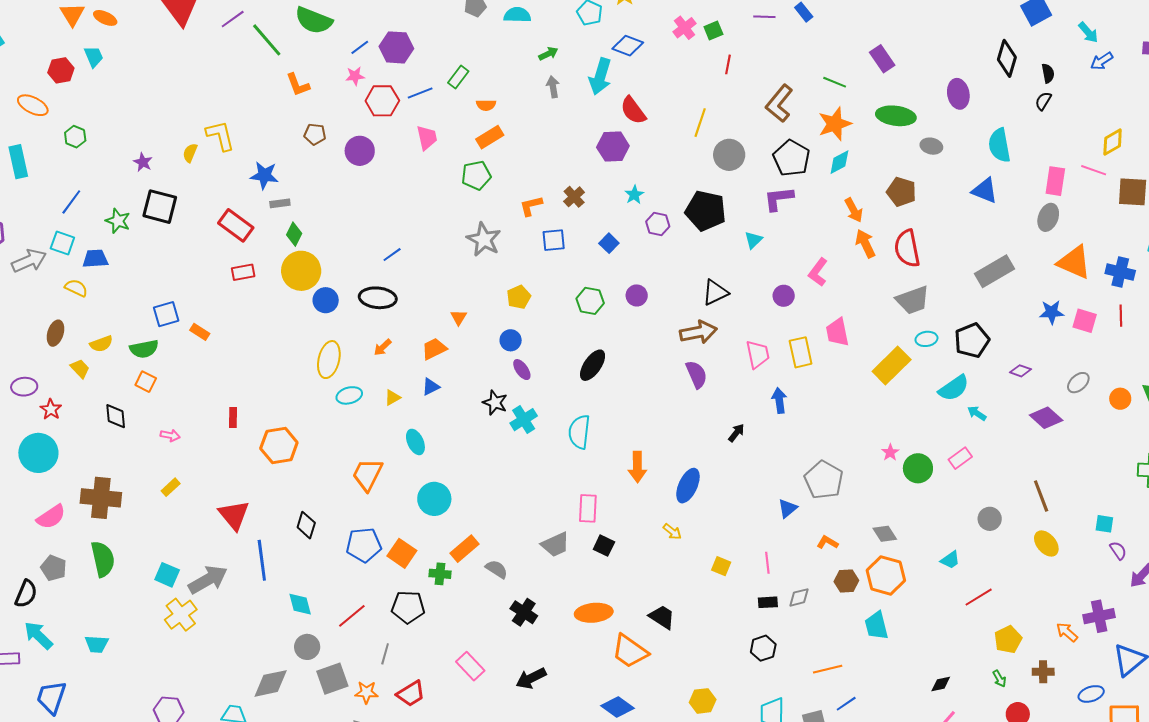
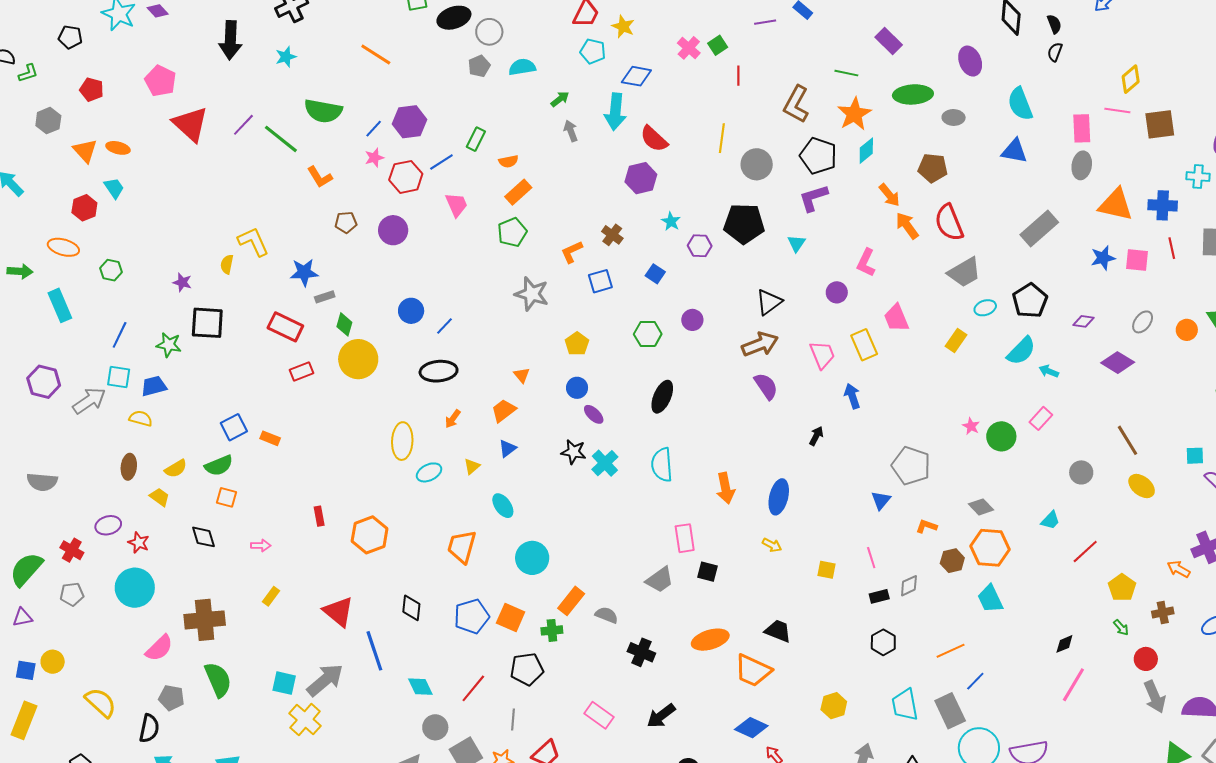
blue circle: (326, 300) -> (411, 311), moved
yellow rectangle: (892, 366) -> (956, 340), size x0.6

